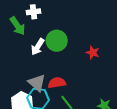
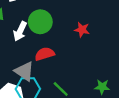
red semicircle: (57, 83) -> (45, 54), moved

